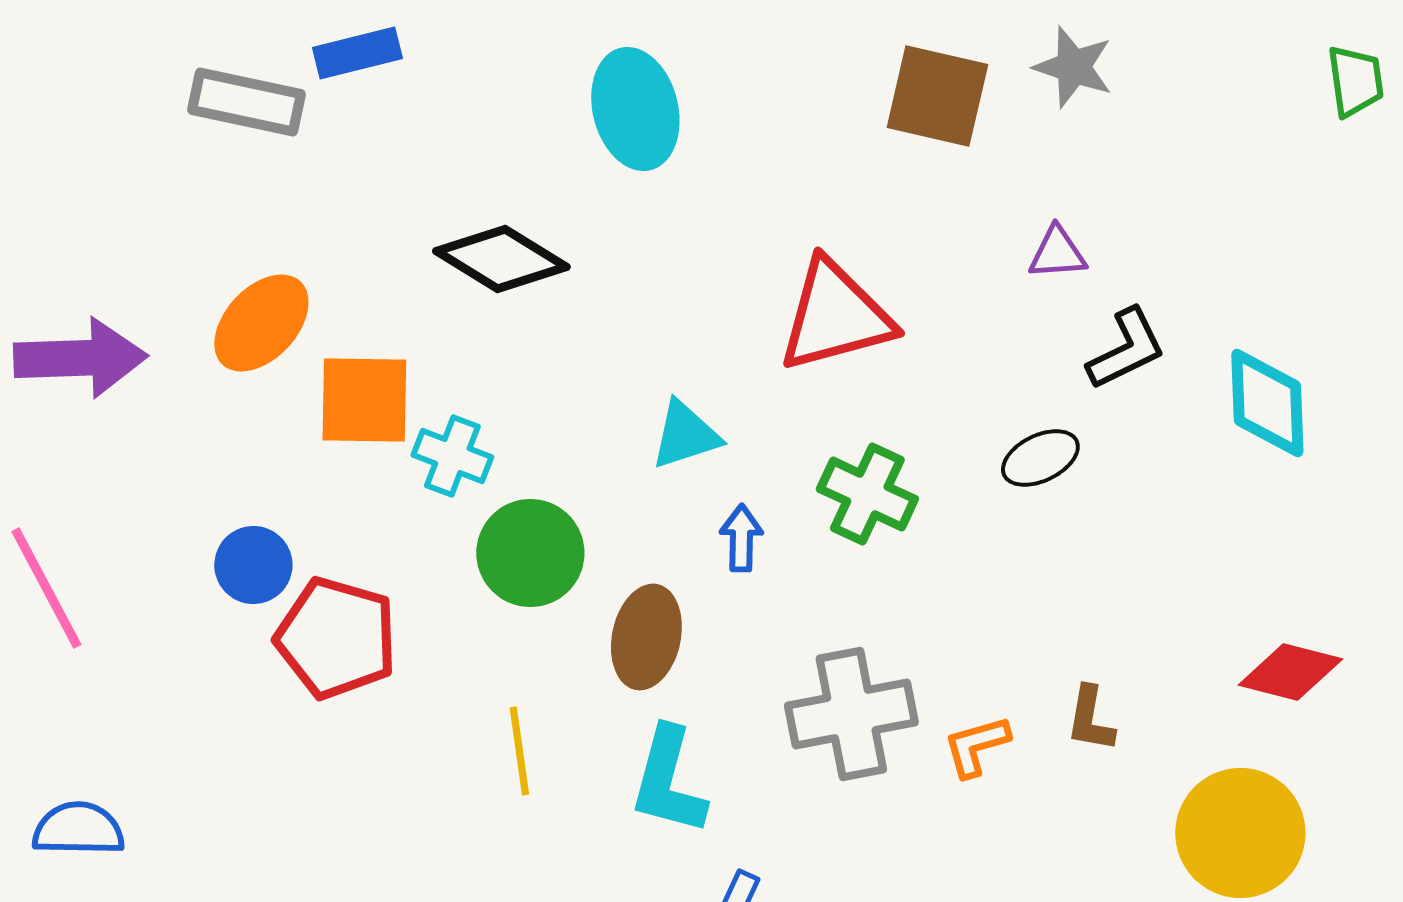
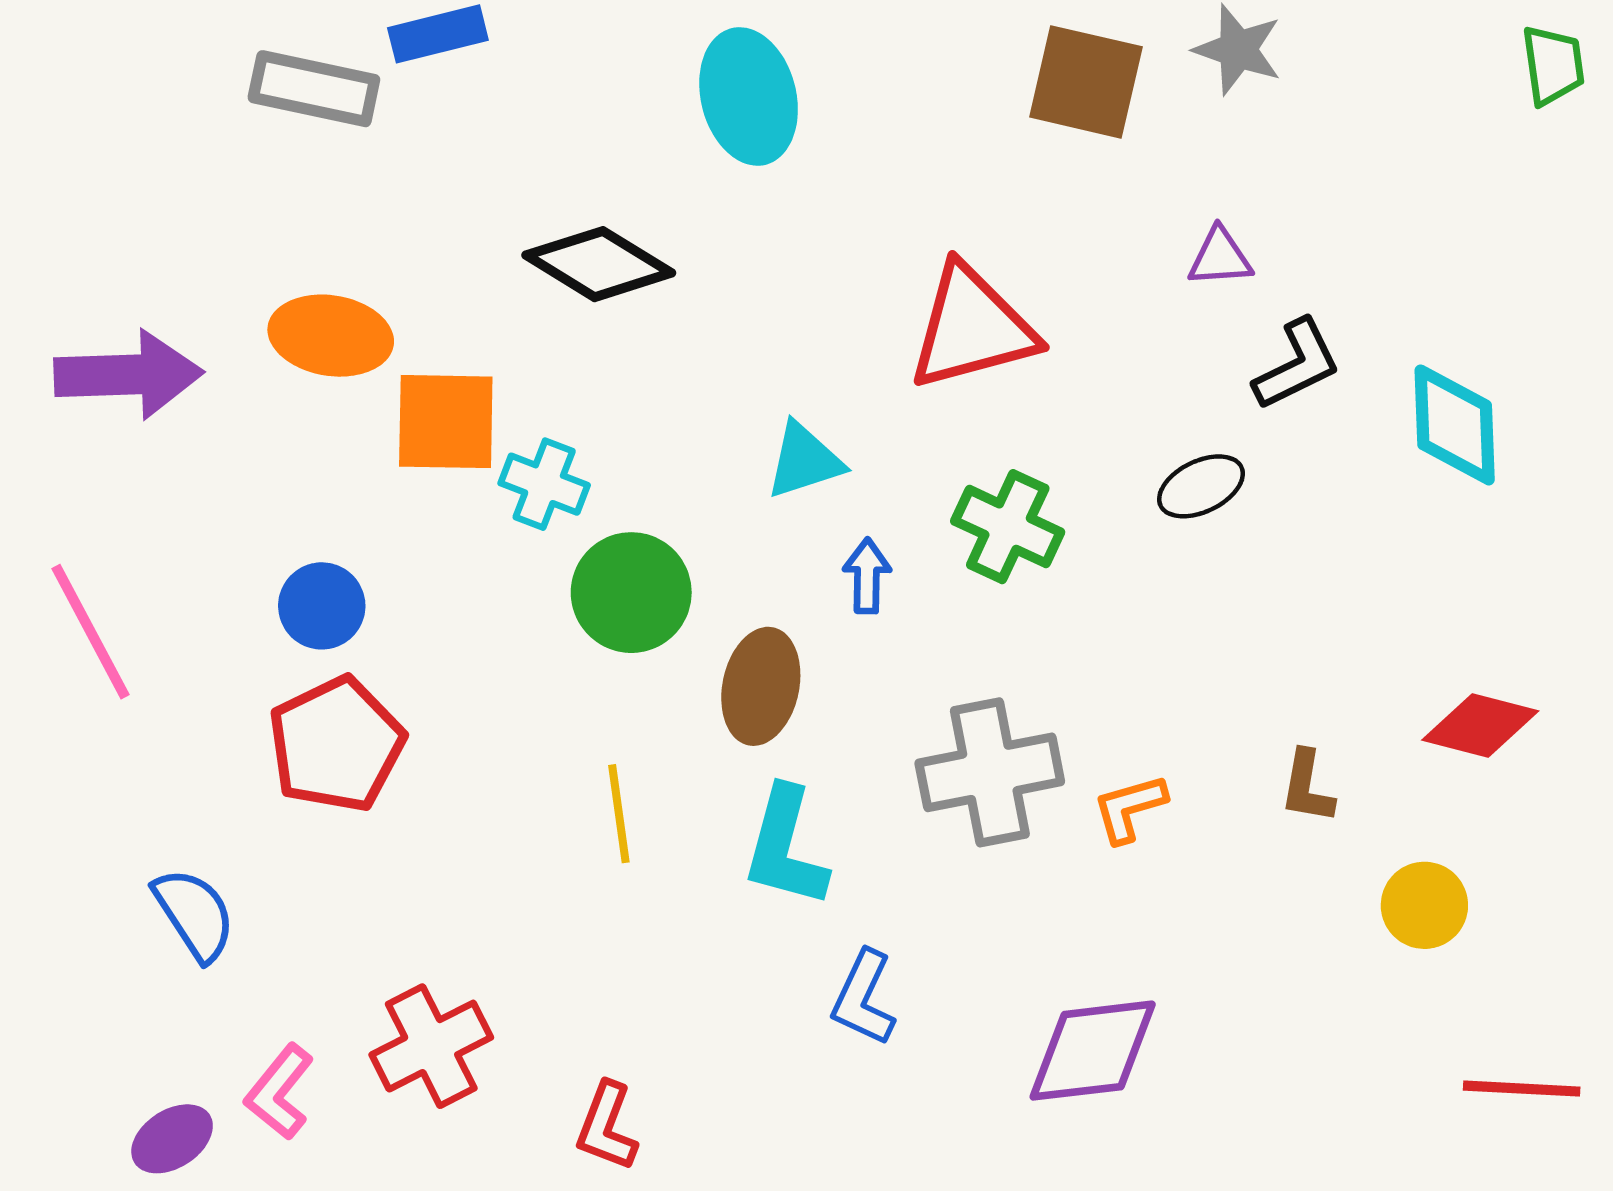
orange ellipse: (261, 323) -> (331, 336), turned 56
red pentagon: (336, 638) -> (336, 744), moved, turned 30
brown L-shape: (1090, 719) -> (1307, 787), moved
blue semicircle: (78, 829) -> (194, 914), moved, turned 56
yellow circle: (1240, 833) -> (1424, 905), size x0.6

